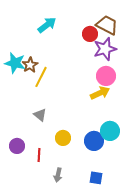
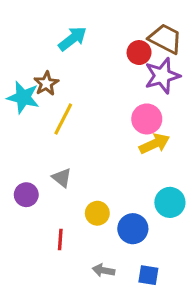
brown star: (30, 65) -> (46, 83), moved
pink circle: (106, 76) -> (147, 119), moved
blue circle: (94, 141) -> (133, 229), moved
purple circle: (17, 146) -> (26, 195), moved
gray arrow: (58, 175) -> (103, 270), moved, turned 88

